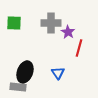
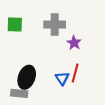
purple star: (68, 32) -> (74, 43), moved
red line: (79, 48) -> (75, 73), moved

